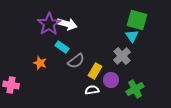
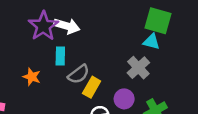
cyan triangle: (132, 36) -> (151, 42), turned -40
cyan rectangle: (62, 47) -> (60, 56), turned 56
yellow rectangle: (95, 71) -> (92, 87), moved

